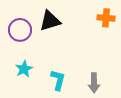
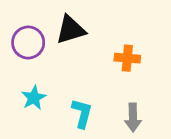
orange cross: (106, 18) -> (127, 58), moved

